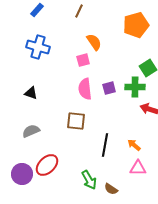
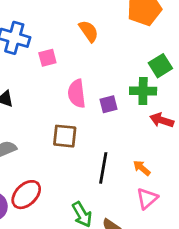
pink square: (83, 60) -> (47, 58), moved
purple square: (109, 88) -> (109, 104), moved
pink triangle: (138, 168) -> (147, 199), turned -42

